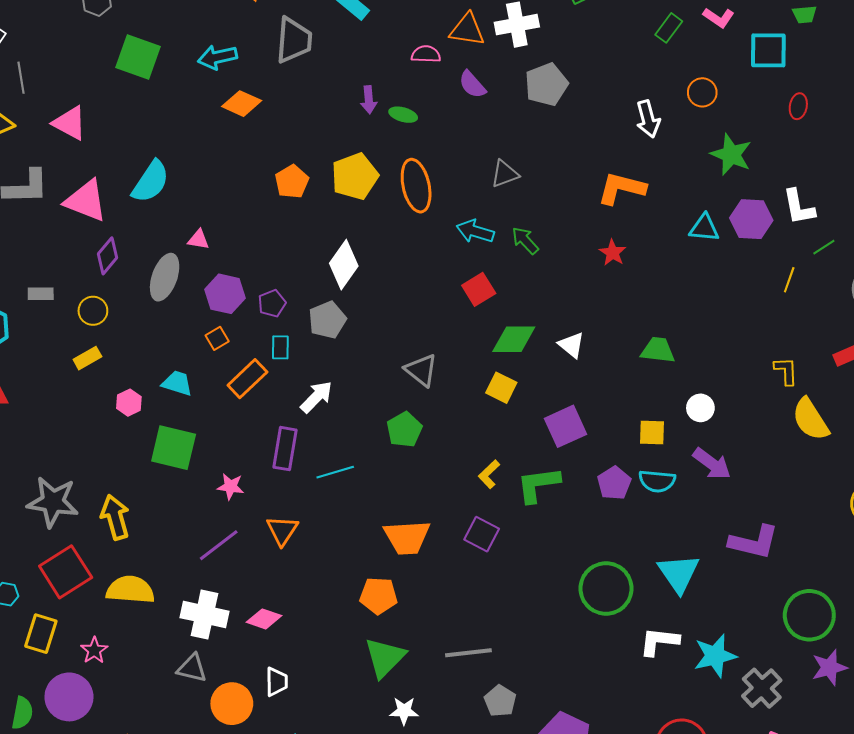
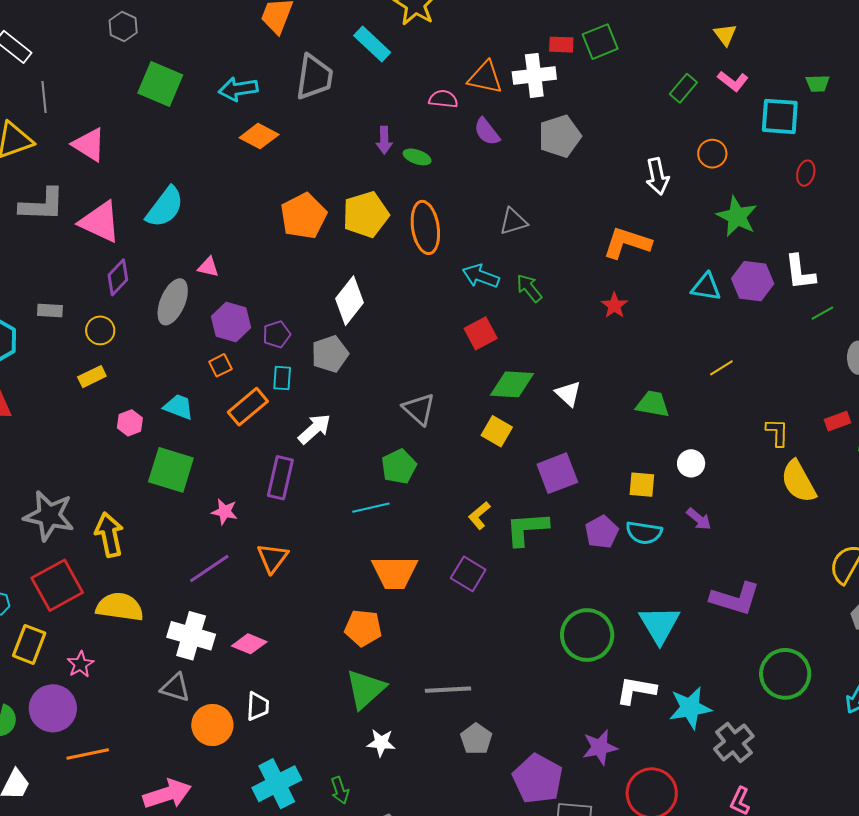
orange pentagon: (292, 182) -> (304, 216), size x1.4
yellow line: (789, 280) -> (721, 368), moved, turned 35
purple arrow: (712, 464) -> (699, 519), size x0.7
cyan line: (335, 472) -> (371, 508), moved
purple star: (829, 668) -> (600, 747), moved

